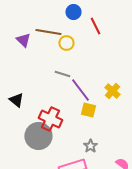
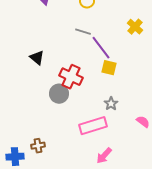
yellow cross: (112, 91) -> (135, 27), moved
gray circle: (38, 136) -> (59, 94), size x0.7

